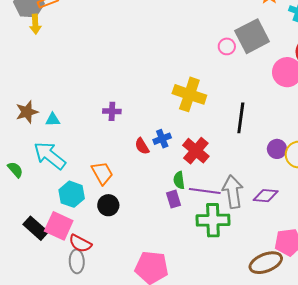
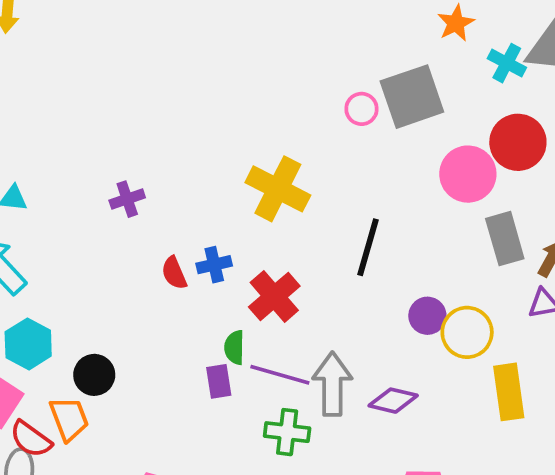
purple cross: (112, 111) -> (127, 199), turned -30
orange trapezoid: (102, 173) -> (69, 419), moved
green cross: (213, 220) -> (287, 432), size x0.7

